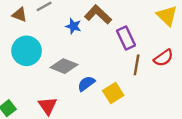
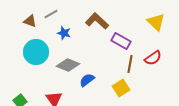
blue star: (73, 26) -> (64, 33), moved
purple rectangle: (126, 38) -> (121, 41), turned -36
yellow square: (113, 93) -> (121, 88), moved

